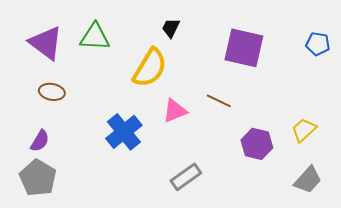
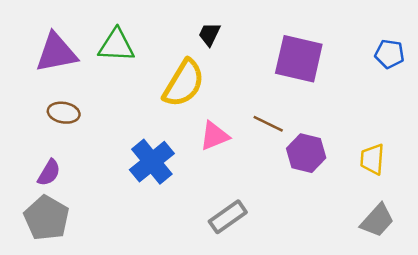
purple triangle: (46, 43) -> (56, 53), turned -48
yellow trapezoid: (304, 130) -> (372, 159), turned -44
purple hexagon: (257, 144) -> (306, 153), moved

